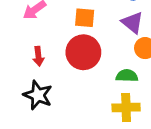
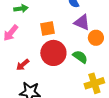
red arrow: (38, 56) -> (23, 65), turned 72
green semicircle: (127, 76) -> (80, 57), moved, turned 49

